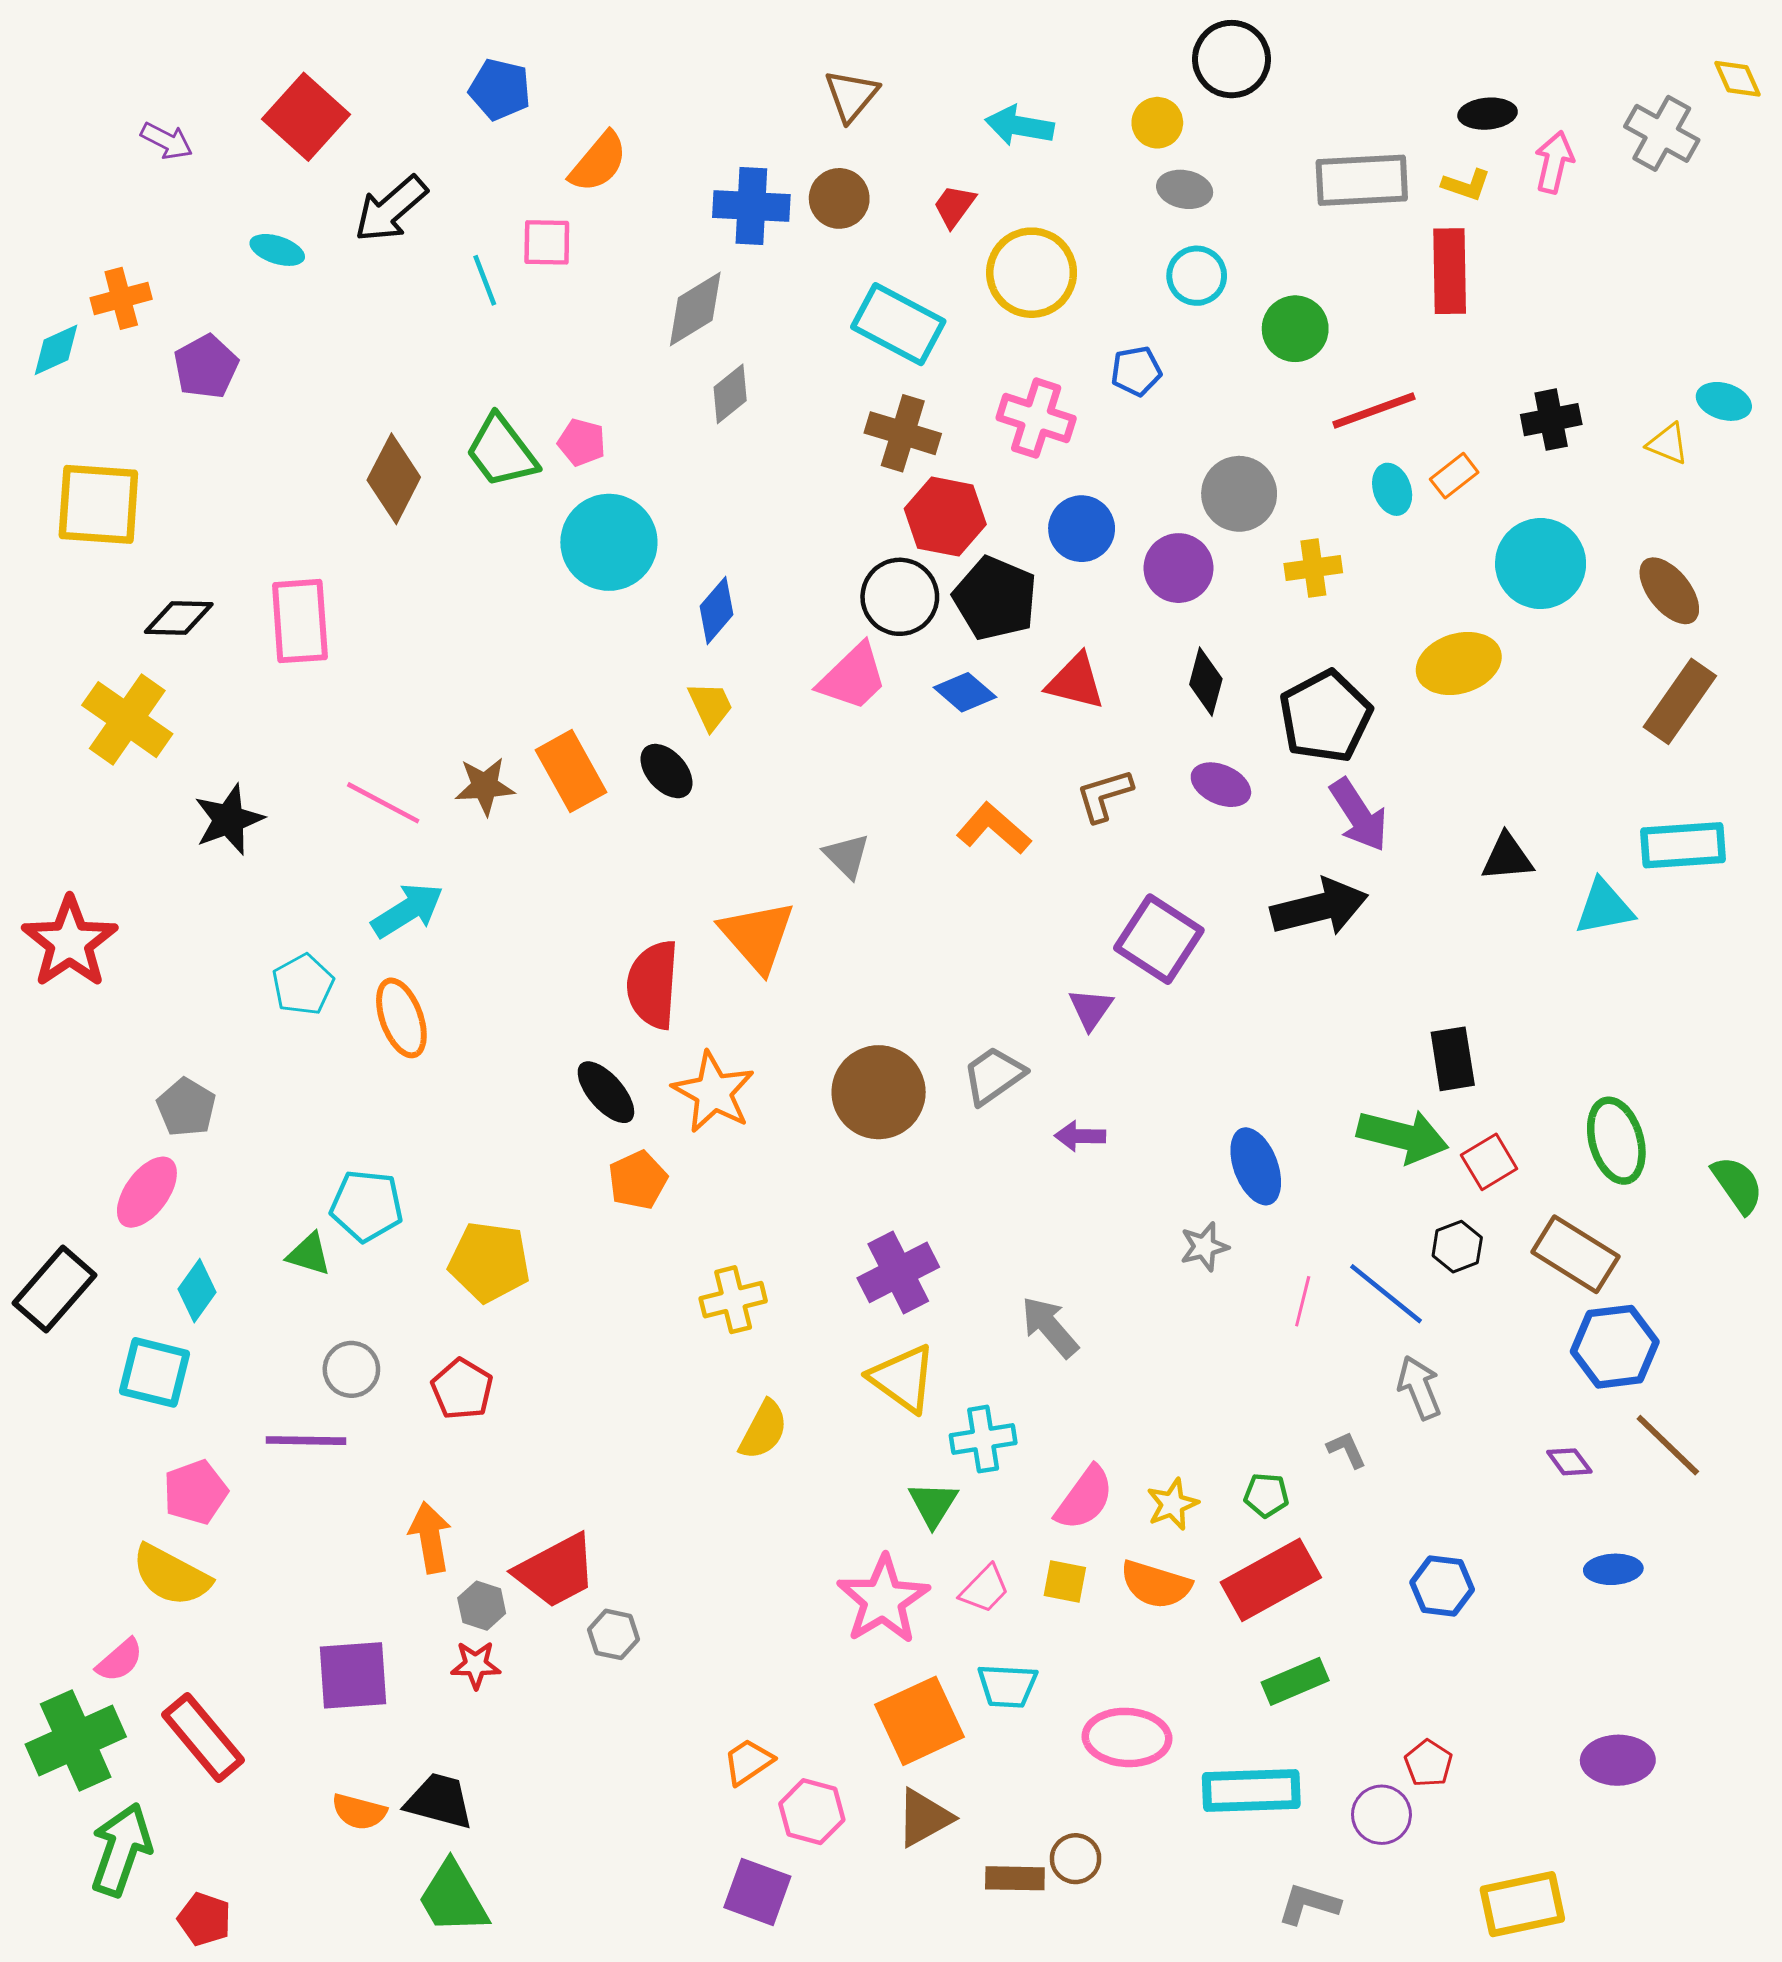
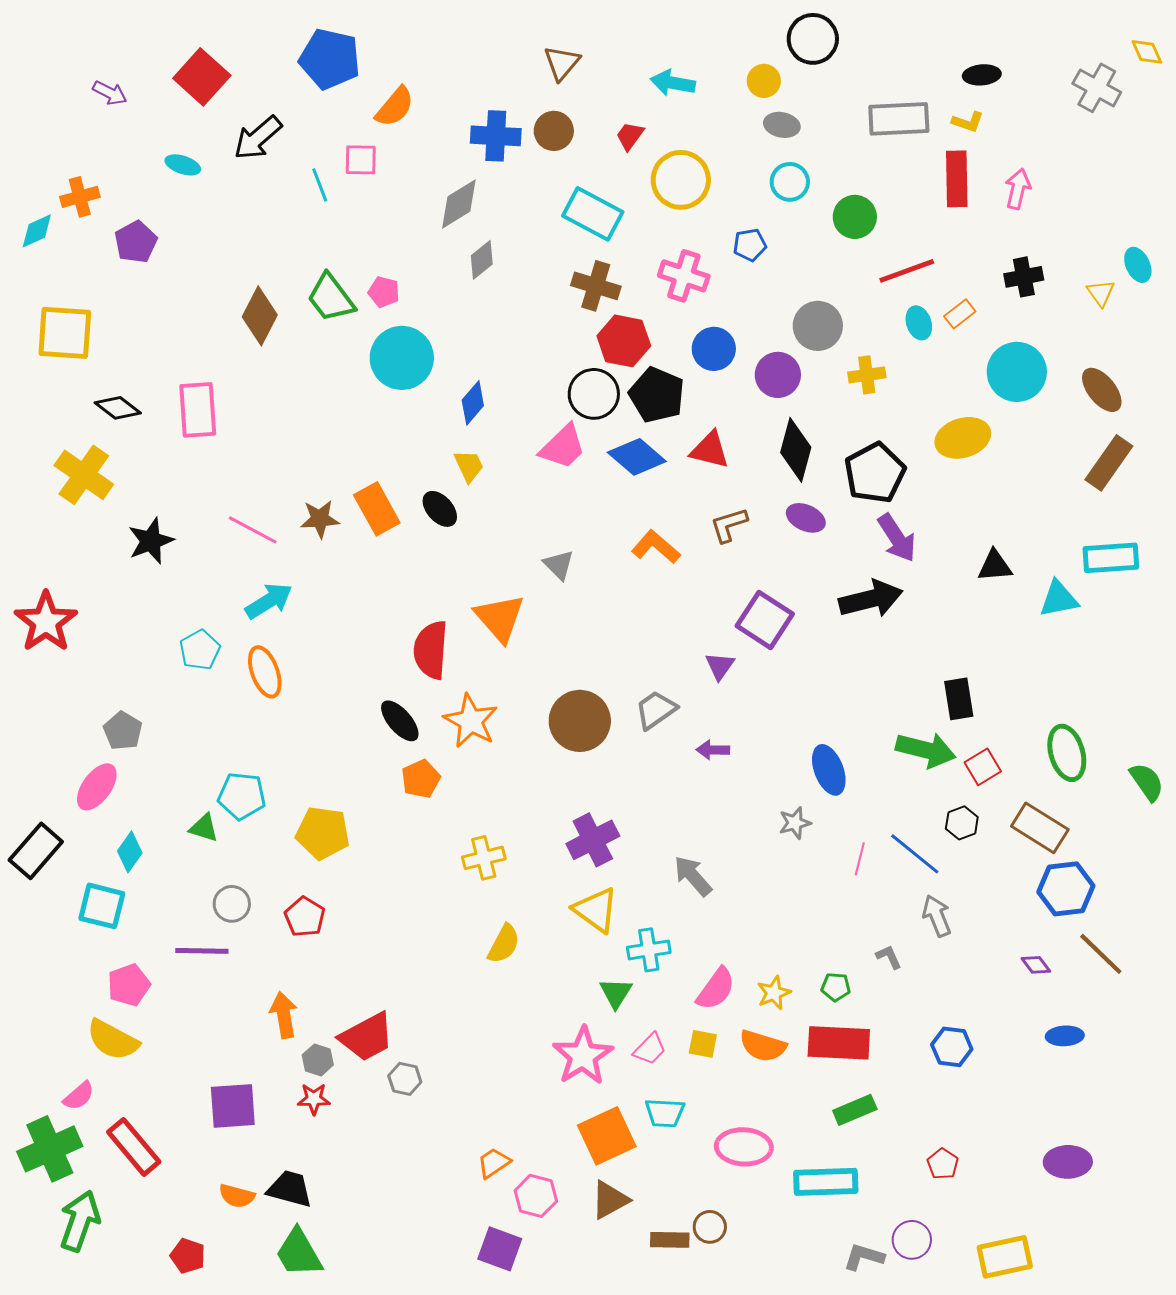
blue pentagon: (500, 89) -> (330, 59), size x1.5
pink arrow: (1554, 162) -> (1018, 189), moved
cyan ellipse: (1724, 401) -> (1138, 265), turned 48
yellow triangle: (1668, 444) -> (1101, 293), turned 32
black diamond: (179, 618) -> (118, 408), turned 36
black diamond: (1206, 682) -> (796, 450), size x1.4
blue diamond: (965, 692) -> (637, 457), size x1.4
red rectangle: (1271, 1580) -> (839, 1043), turned 32
purple circle: (1381, 1815) -> (912, 1240), moved
red pentagon: (204, 1919) -> (188, 1256), moved

